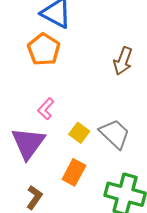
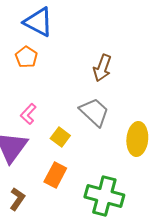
orange pentagon: (44, 49) -> (26, 57), size x0.7
gray trapezoid: (115, 134) -> (94, 112), moved

